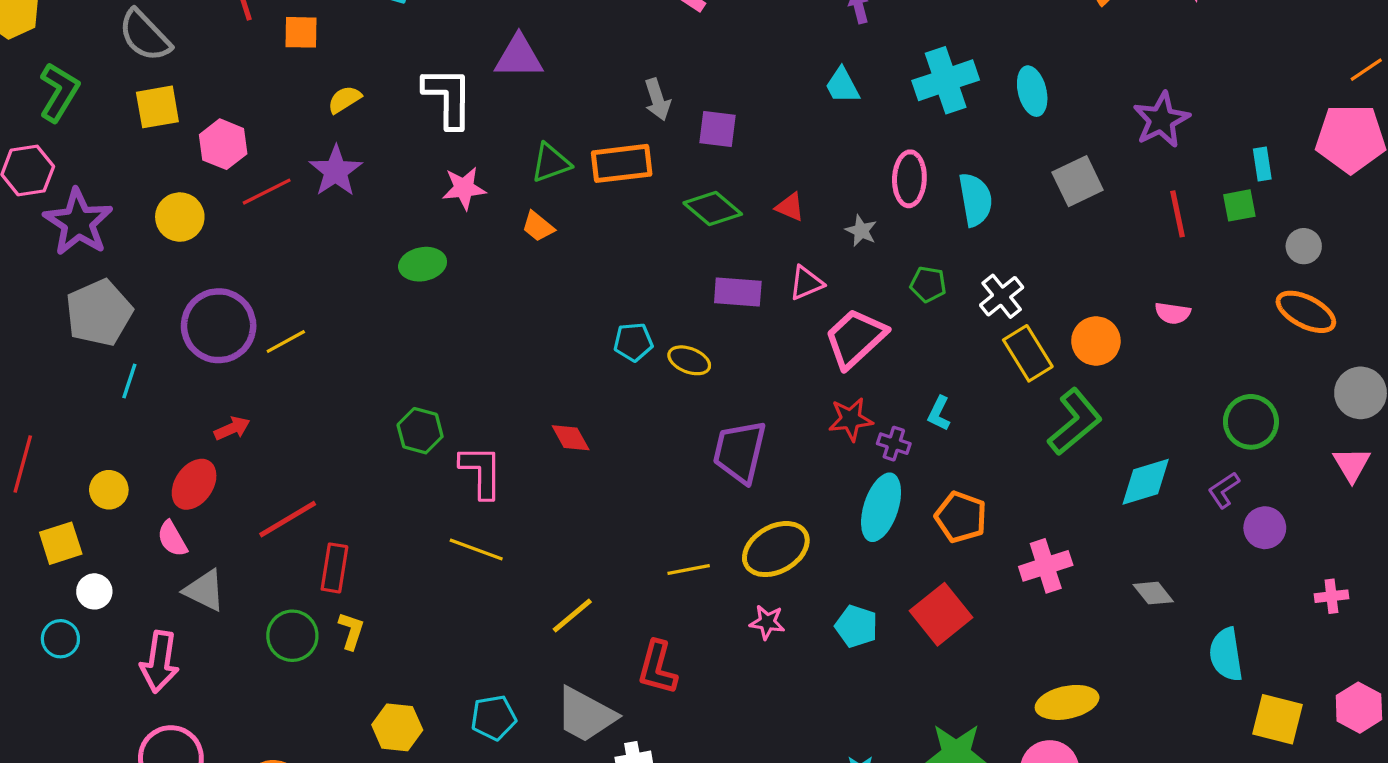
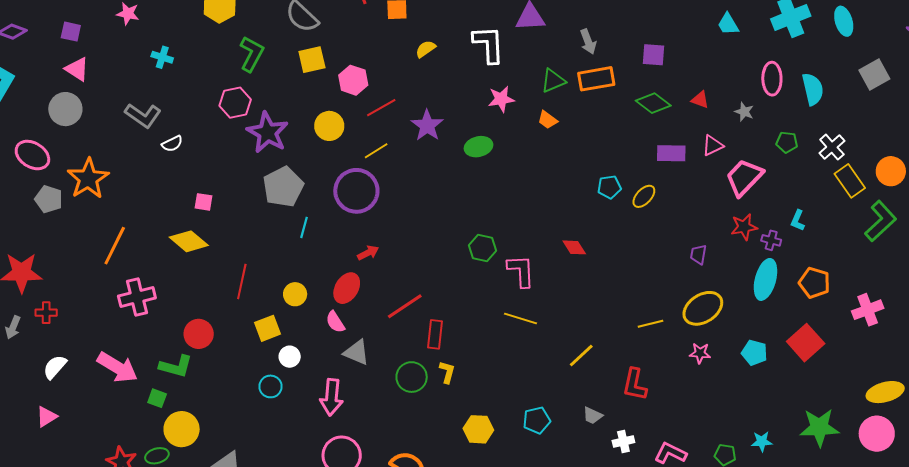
gray arrow: (657, 100) -> (588, 42), moved
purple star: (336, 171) -> (427, 125), moved
yellow line: (286, 342) -> (376, 151), moved
yellow ellipse: (689, 360) -> (644, 196), turned -65
purple trapezoid: (740, 452) -> (698, 254), moved, size x0.5
gray trapezoid: (586, 715) -> (593, 416), size x0.5

